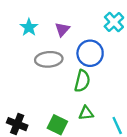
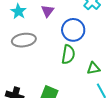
gray ellipse: (49, 59) -> (24, 40), moved
green triangle: (86, 113) -> (93, 68), moved

